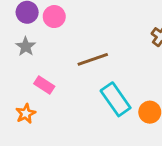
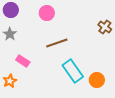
pink circle: (54, 17) -> (47, 13), moved

